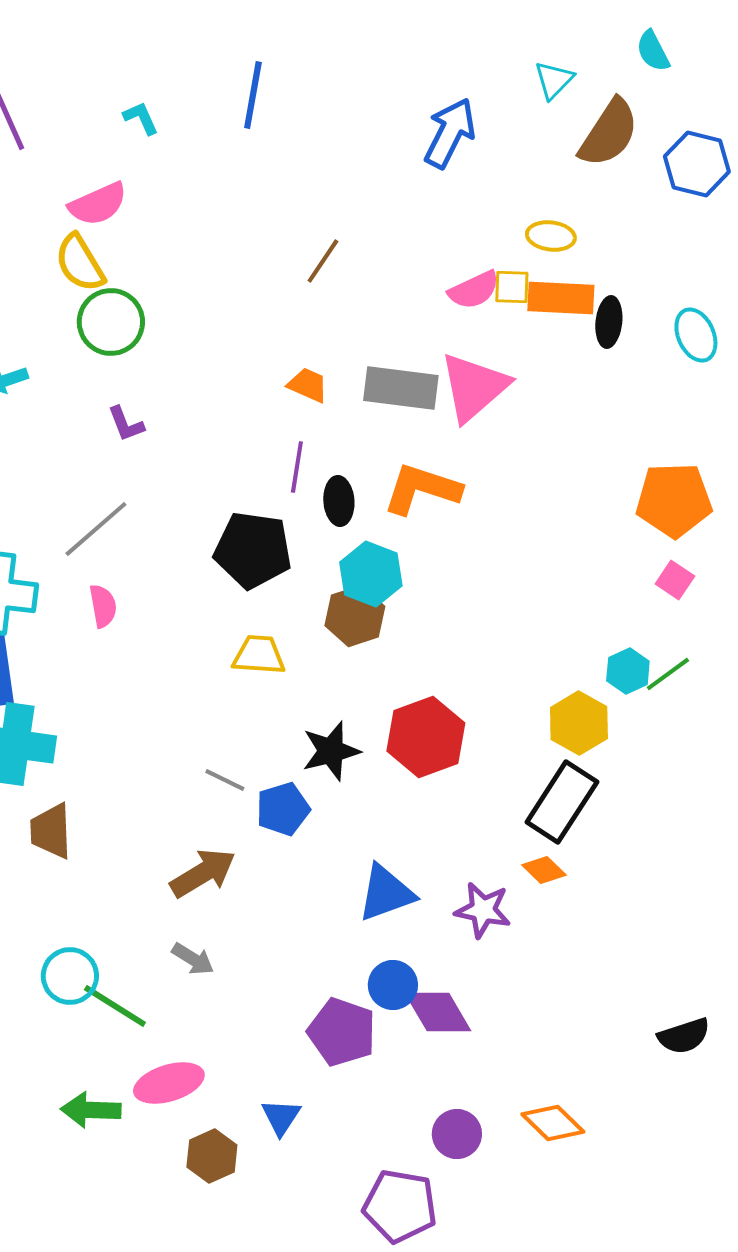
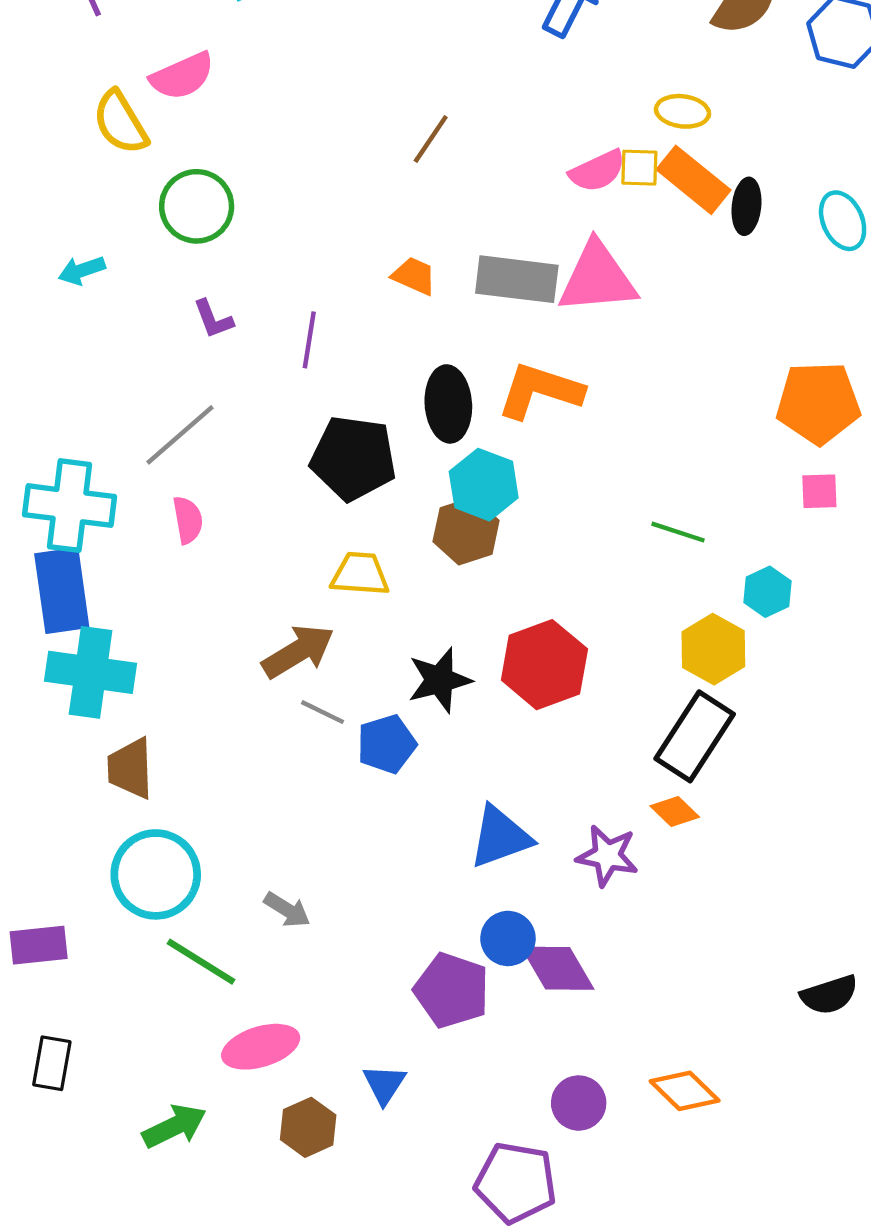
yellow semicircle: (80, 263) -> (120, 122), moved
orange rectangle: (561, 298) -> (693, 180), turned 36
pink triangle: (474, 387) -> (597, 278), turned 36
purple line: (297, 467) -> (309, 340), moved
black ellipse: (339, 501) -> (448, 404), size x1.4
pink square: (675, 580) -> (819, 491), turned -36
green line: (668, 674) -> (678, 532), moved, turned 54
brown arrow: (203, 873) -> (298, 651), moved
cyan circle: (70, 976) -> (156, 874), moved, size x1.4
green arrow: (91, 1110) -> (174, 1126), moved, turned 152

